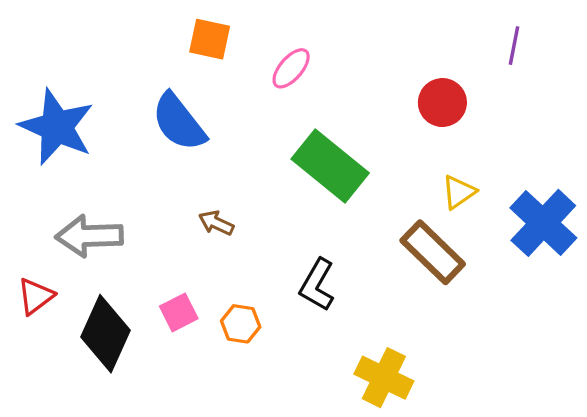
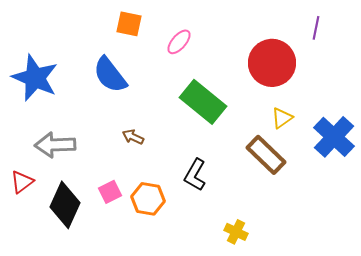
red circle: (442, 103) -> (272, 63), size x1.6
orange hexagon: (241, 324) -> (148, 199), size x1.4
yellow cross: (384, 378) -> (236, 232), size x0.7

